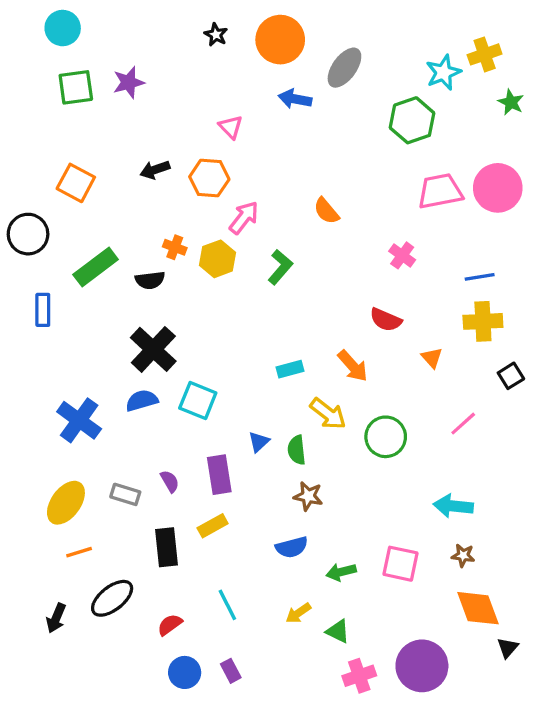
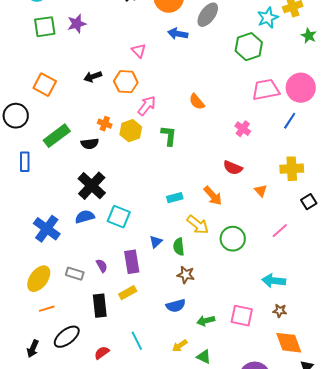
green L-shape: (280, 267) -> (169, 136), turned -35
blue line: (480, 277) -> (290, 121), moved, turned -48

